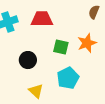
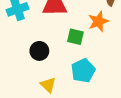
orange star: (87, 43) -> (98, 21), moved

